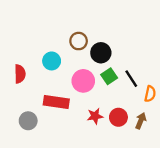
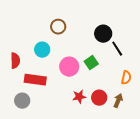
brown circle: (79, 41) -> (58, 27), moved
black circle: (101, 53) -> (103, 34), moved
black line: (131, 79) -> (117, 49), moved
red rectangle: (56, 102) -> (35, 80), moved

